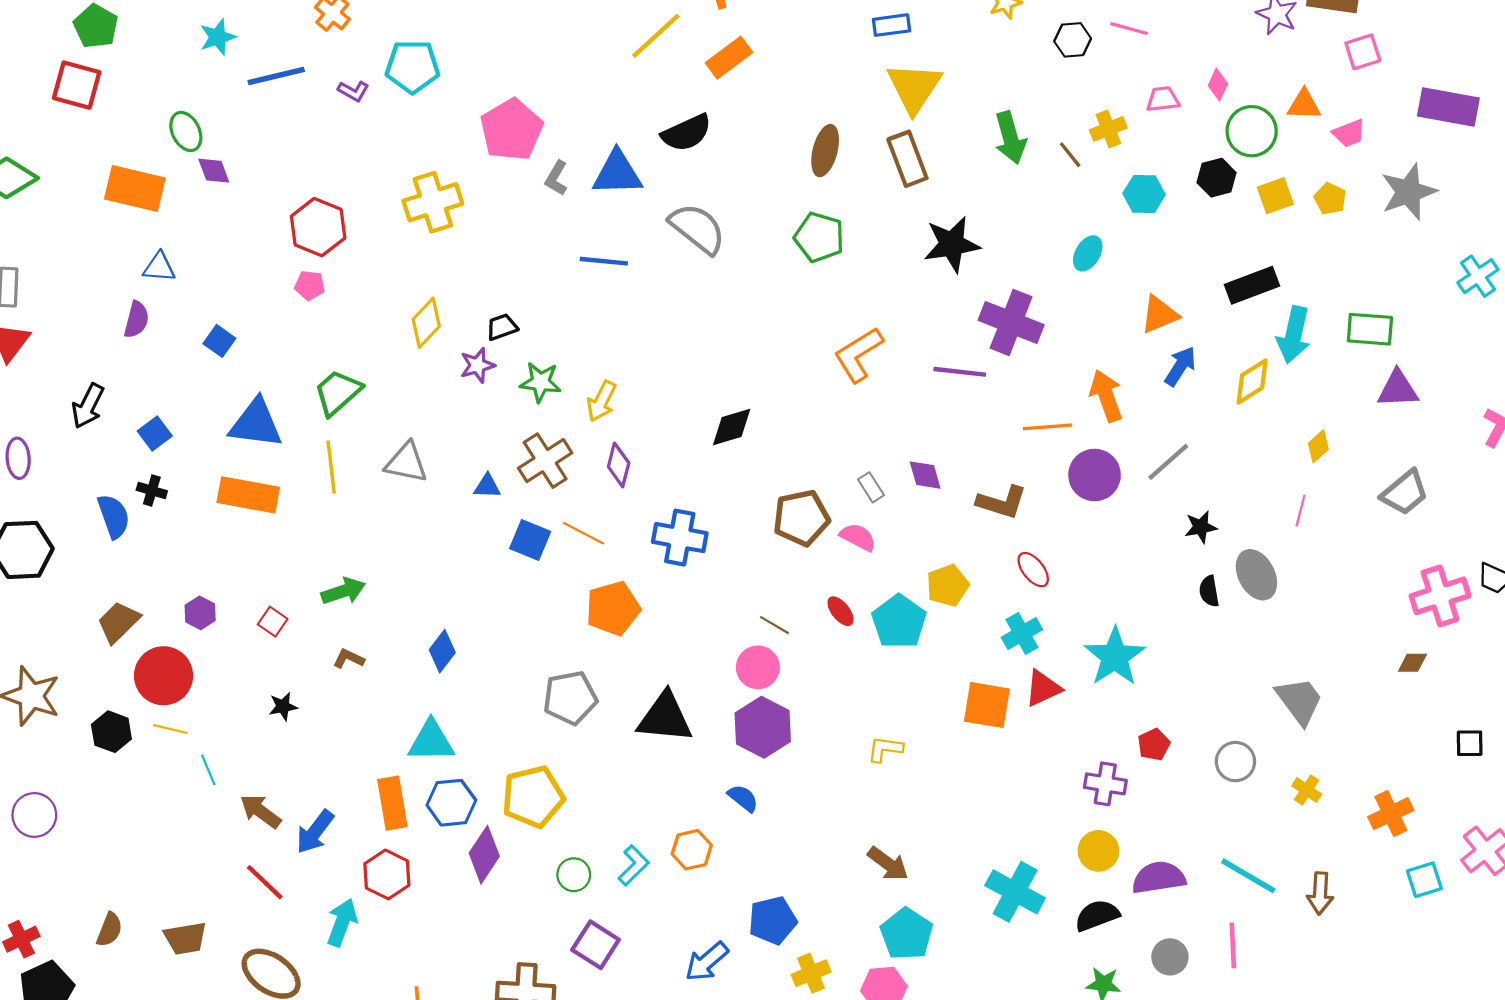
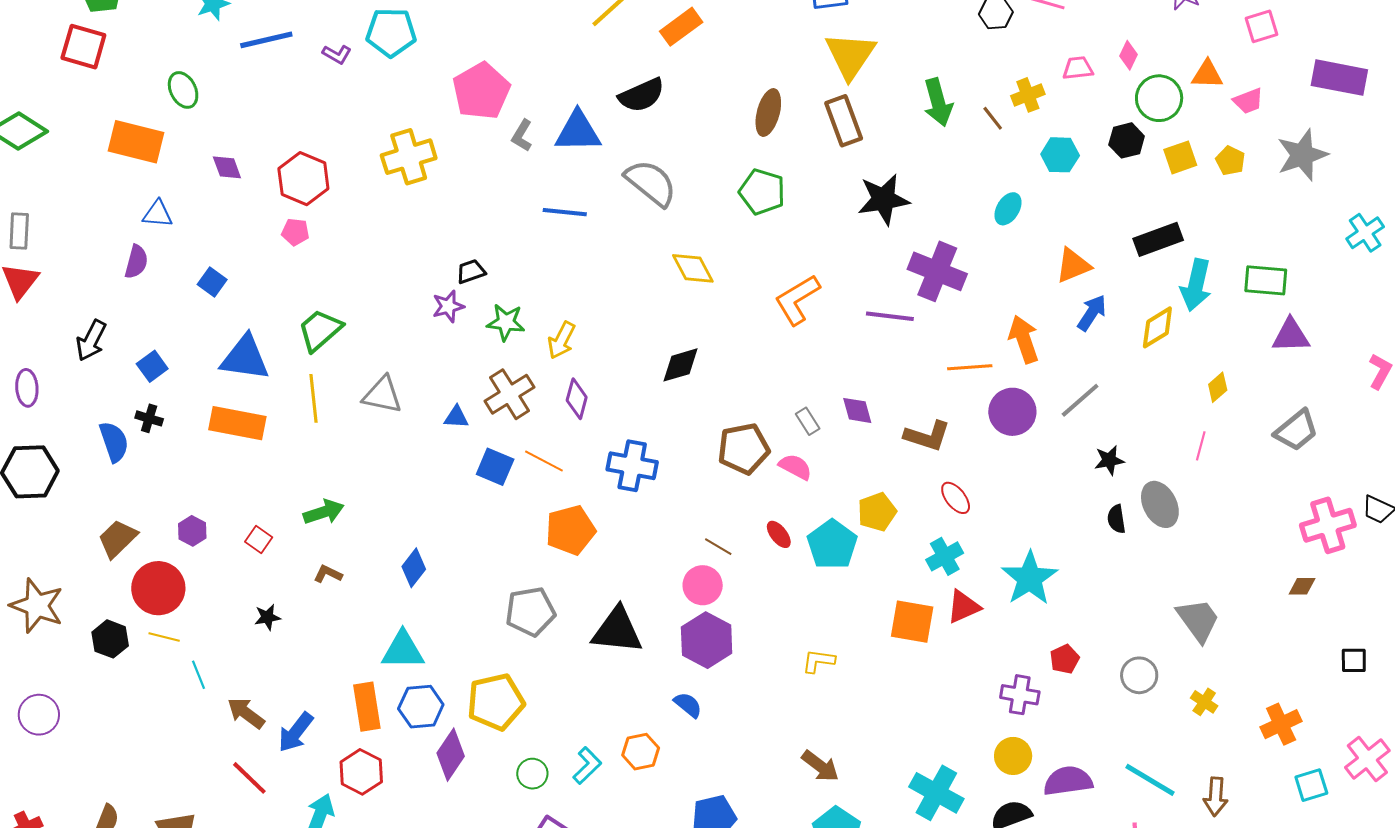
purple diamond: (214, 171) -> (227, 167), moved
yellow diamond: (426, 323) -> (693, 268), moved, turned -72

